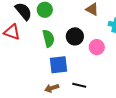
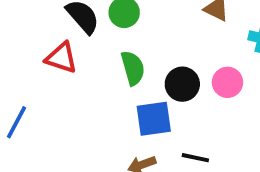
black circle: (75, 36) -> (182, 84), moved

